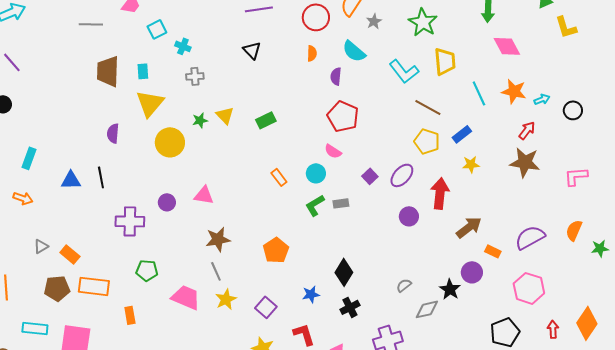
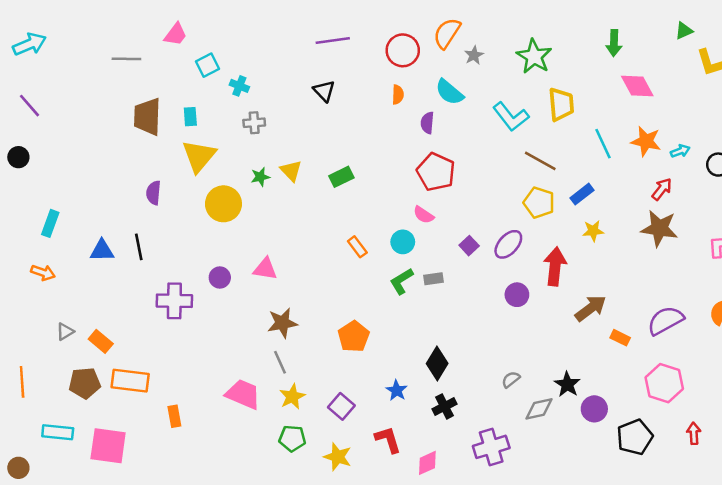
green pentagon: (147, 270) -> (292, 438), moved
purple circle: (472, 272) -> (594, 409), moved
blue star: (311, 294) -> (397, 390), turned -30

